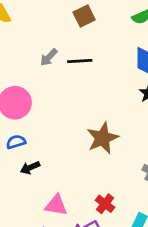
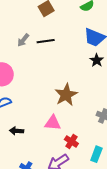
black arrow: (30, 168) -> (16, 131), moved, turned 32
pink triangle: (56, 205) -> (53, 123), moved

